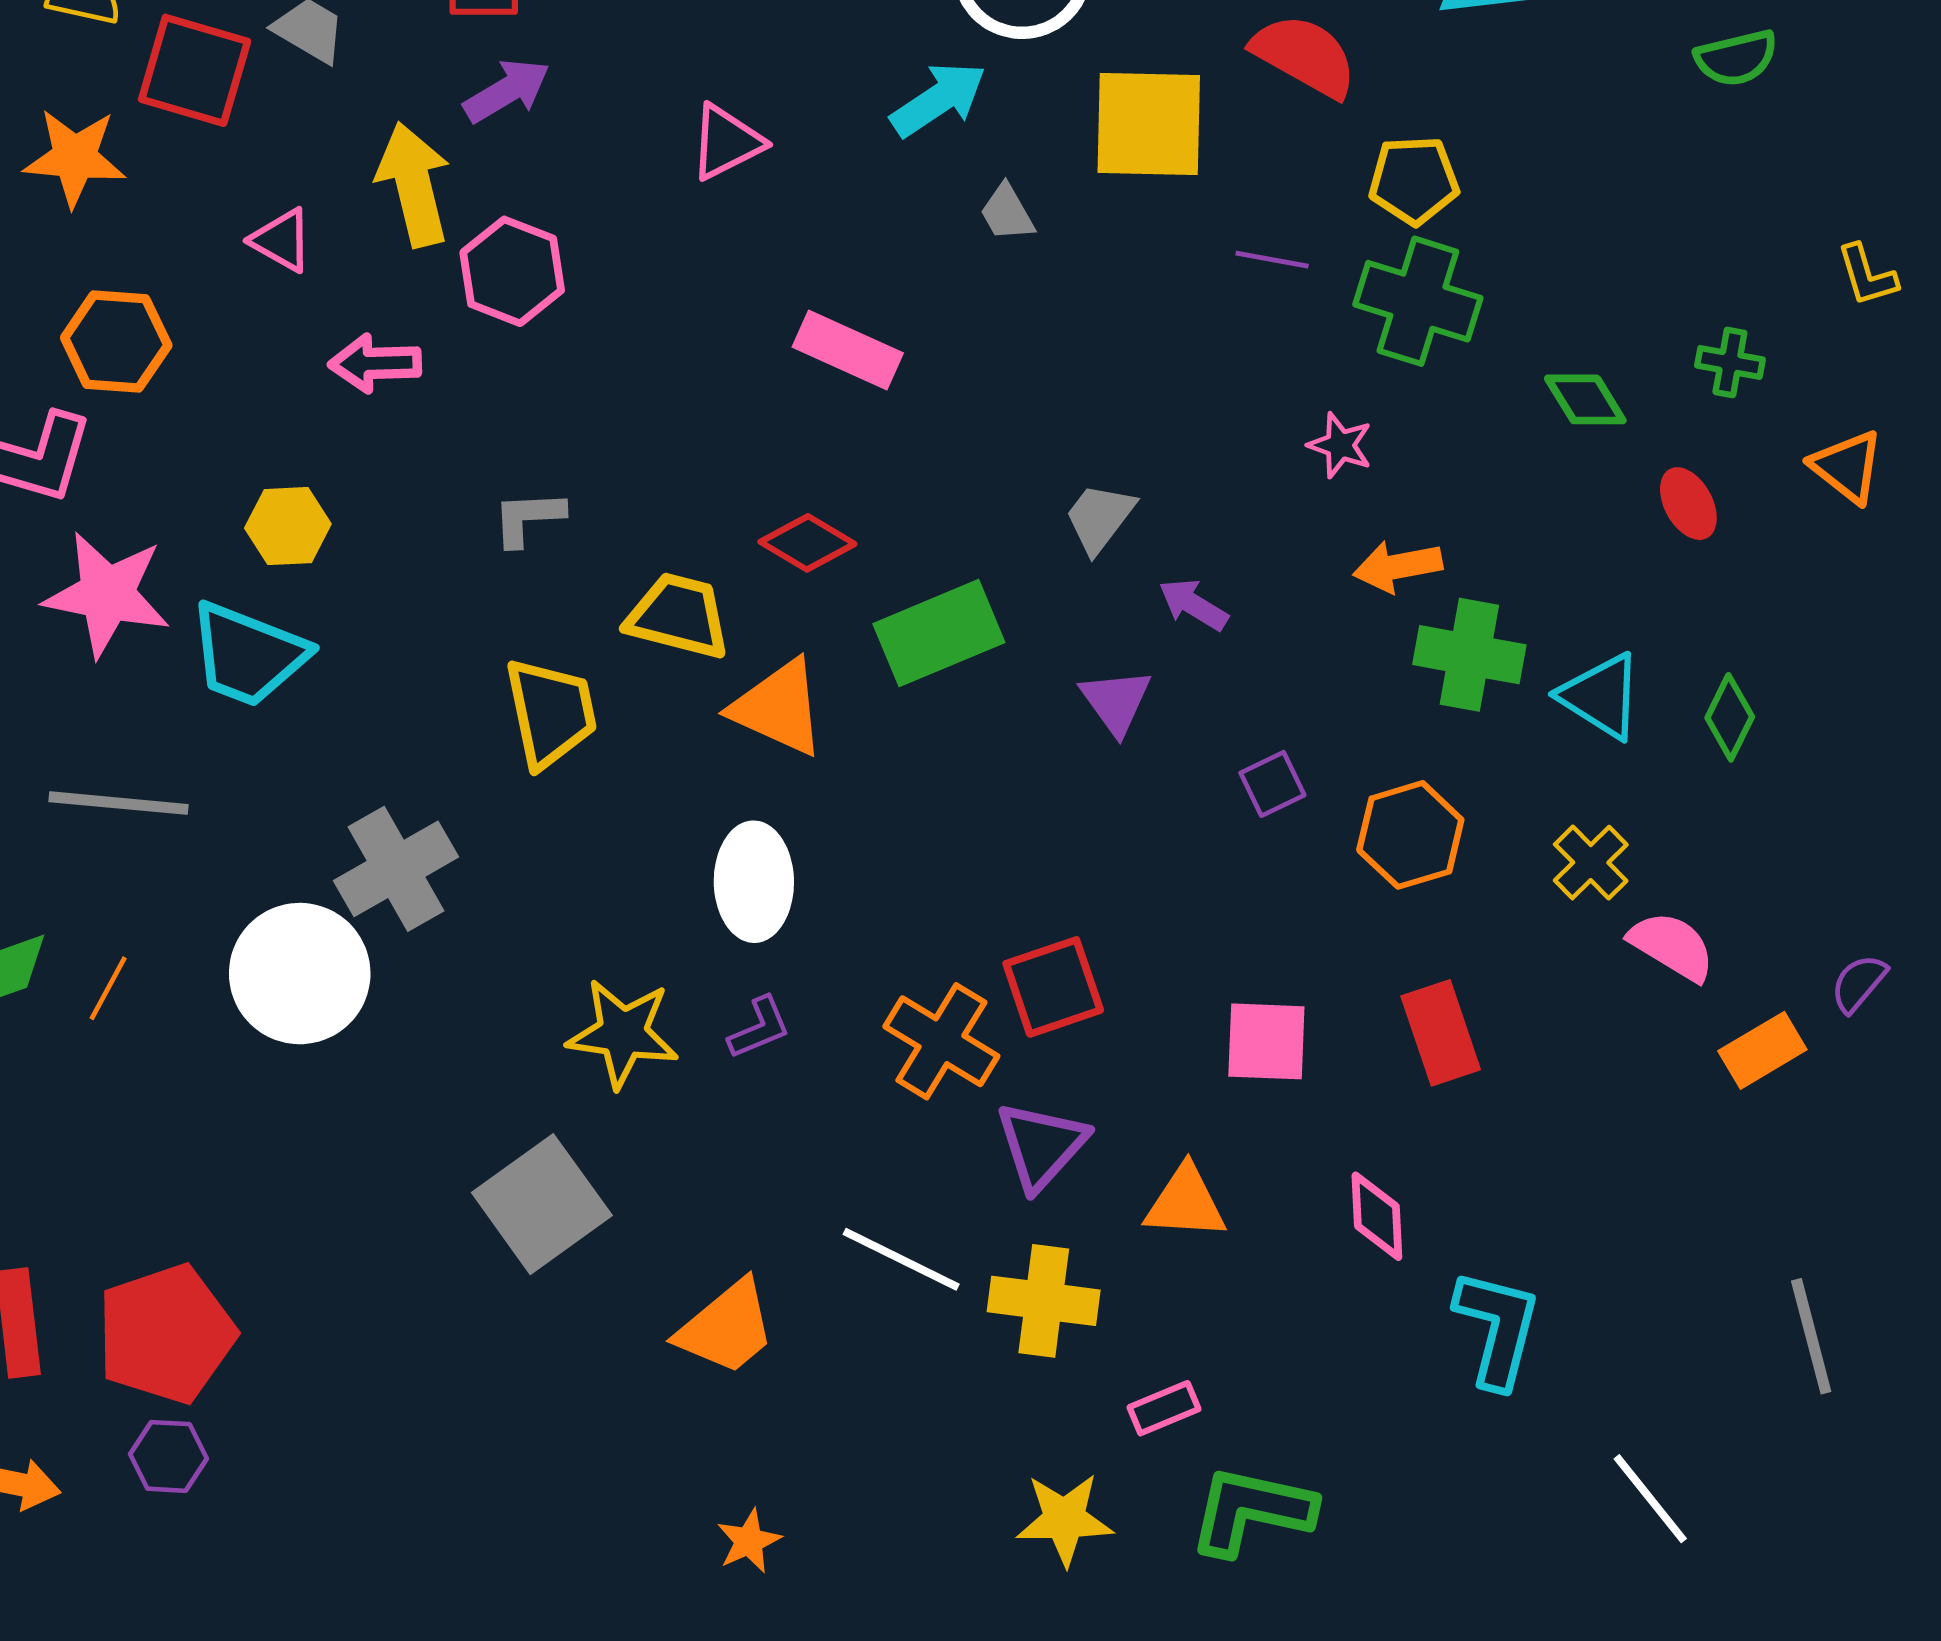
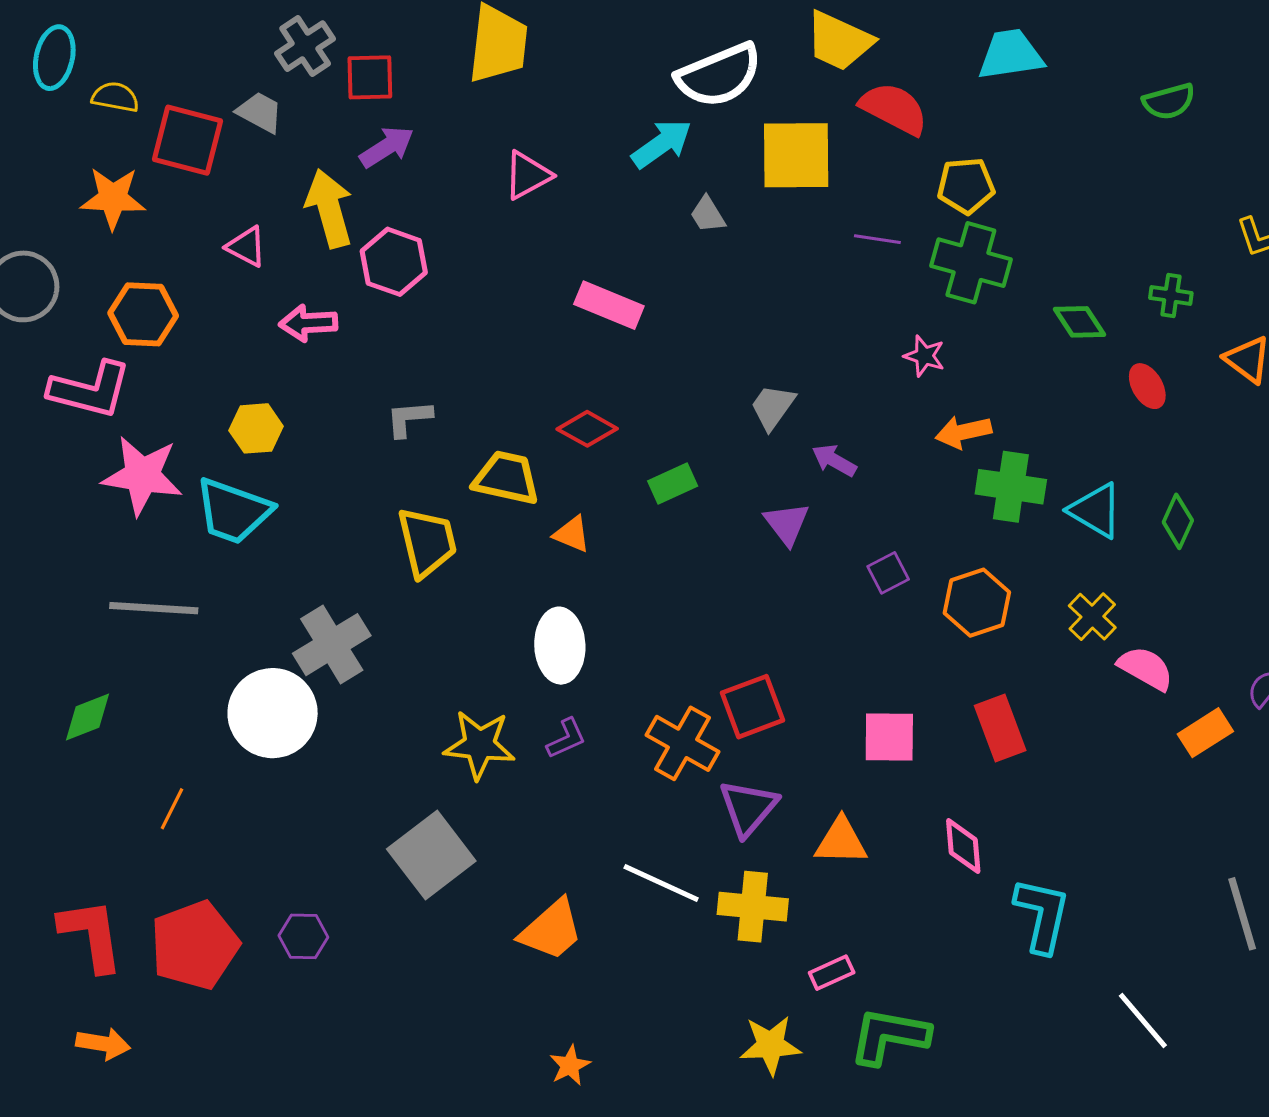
green rectangle: (939, 633) -> (673, 484), size x0.6
orange triangle: (778, 708) -> (572, 534), size x0.6
orange line: (108, 988) -> (172, 809), moved
purple hexagon: (168, 1456) -> (303, 936), moved

